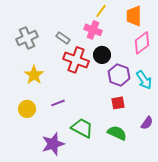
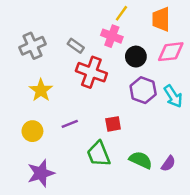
pink diamond: (142, 43) -> (171, 52), turned 30
black circle: (102, 55) -> (136, 57), moved
red square: (118, 103) -> (113, 124), moved
purple semicircle: (147, 123) -> (168, 164), moved
green trapezoid: (82, 128) -> (99, 154), turned -140
purple star: (53, 144) -> (41, 173), moved

